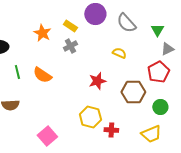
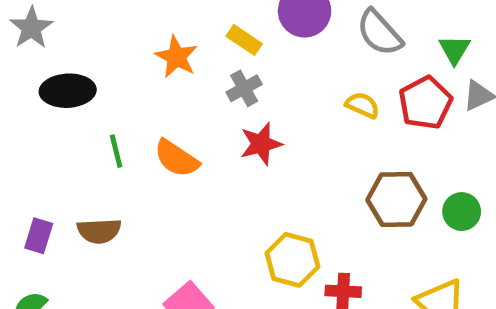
red pentagon: (158, 72) -> (425, 103), moved
red star: (97, 81) -> (261, 144), moved
green circle: (160, 107) -> (462, 212), moved

